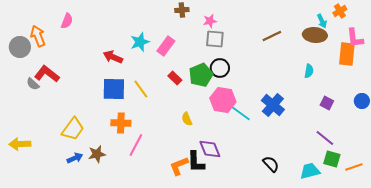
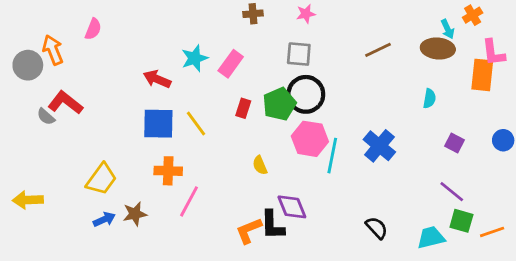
pink star: (210, 21) -> (306, 14), moved
black circle: (220, 68) -> (306, 94), size x1.4
red rectangle: (175, 78) -> (243, 108), turned 64
cyan line: (239, 112) -> (332, 156), turned 65

